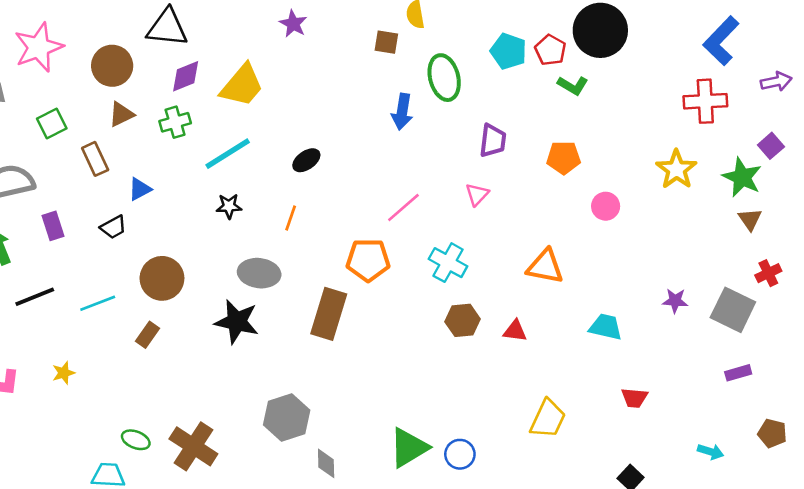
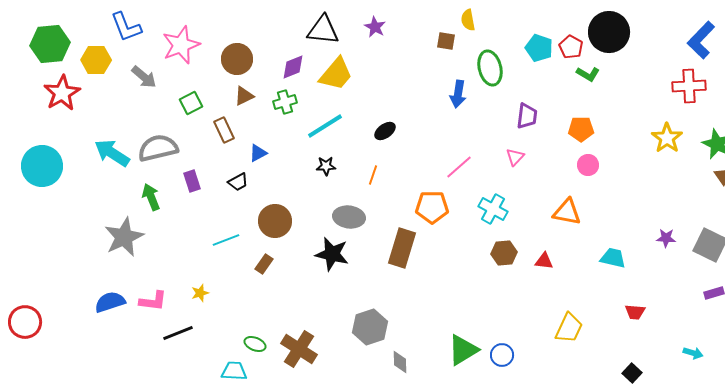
black triangle: (167, 28) -> (323, 30), moved
pink circle: (606, 206) -> (588, 165), moved
black line: (35, 297) -> (178, 333), moved

